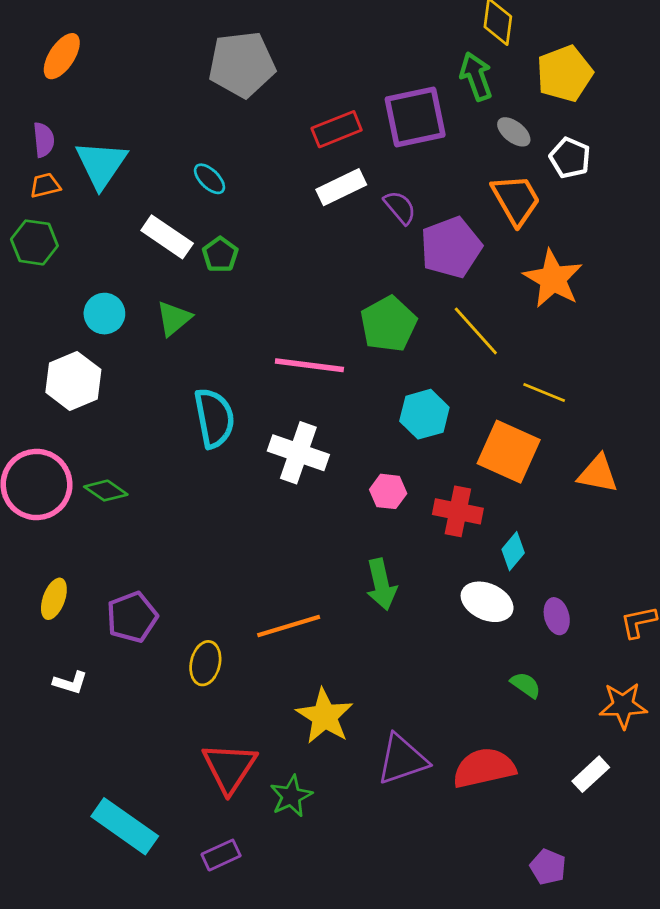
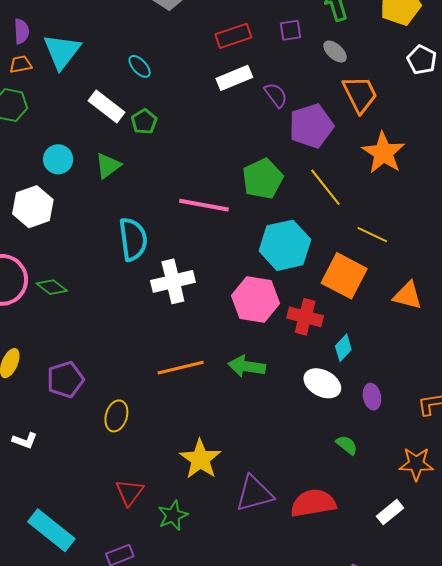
purple square: (415, 117) -> (291, 30), size x0.5
gray ellipse: (514, 132) -> (335, 52), moved
white pentagon: (570, 158) -> (422, 60), moved
cyan hexagon: (424, 414) -> (285, 245), size x1.4
white cross: (298, 453) -> (173, 281), moved, turned -36
pink hexagon: (388, 491) -> (255, 300), size x1.8
green arrow: (381, 584) -> (247, 366), turned 108
orange line: (289, 626) -> (181, 368), moved
white L-shape: (70, 683) -> (25, 441), moved
red triangle: (229, 768) -> (129, 492), size x0.7

